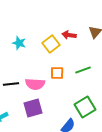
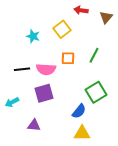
red arrow: (69, 35) -> (81, 10), moved
cyan star: (19, 43) -> (33, 36), moved
green line: (83, 70) -> (94, 55), turned -42

